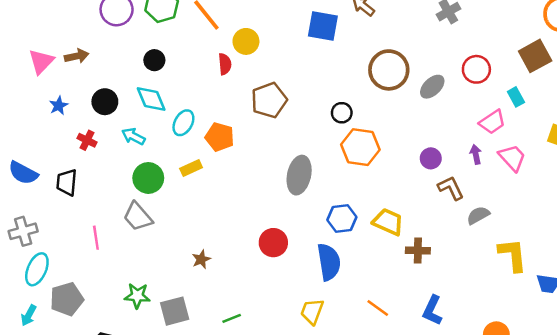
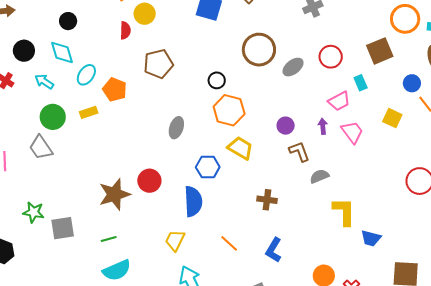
gray ellipse: (299, 175) -> (176, 128), size x0.7
yellow trapezoid: (388, 222) -> (240, 148), moved
brown star: (201, 259) -> (114, 194), moved, size x2.0

